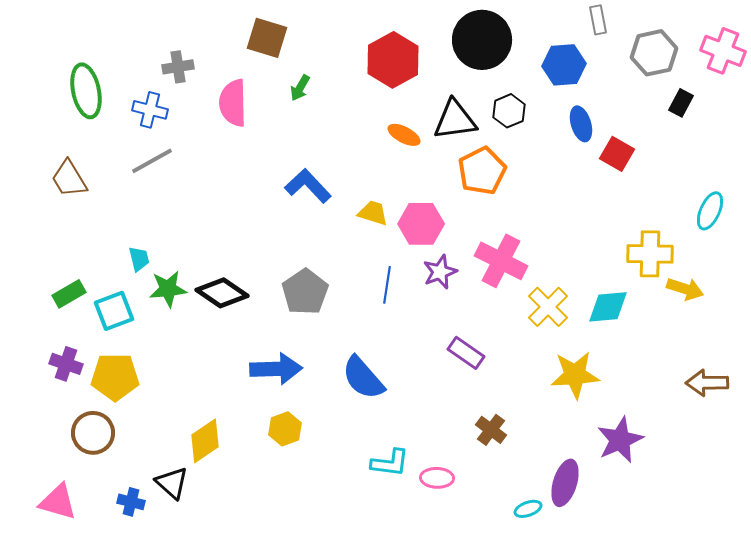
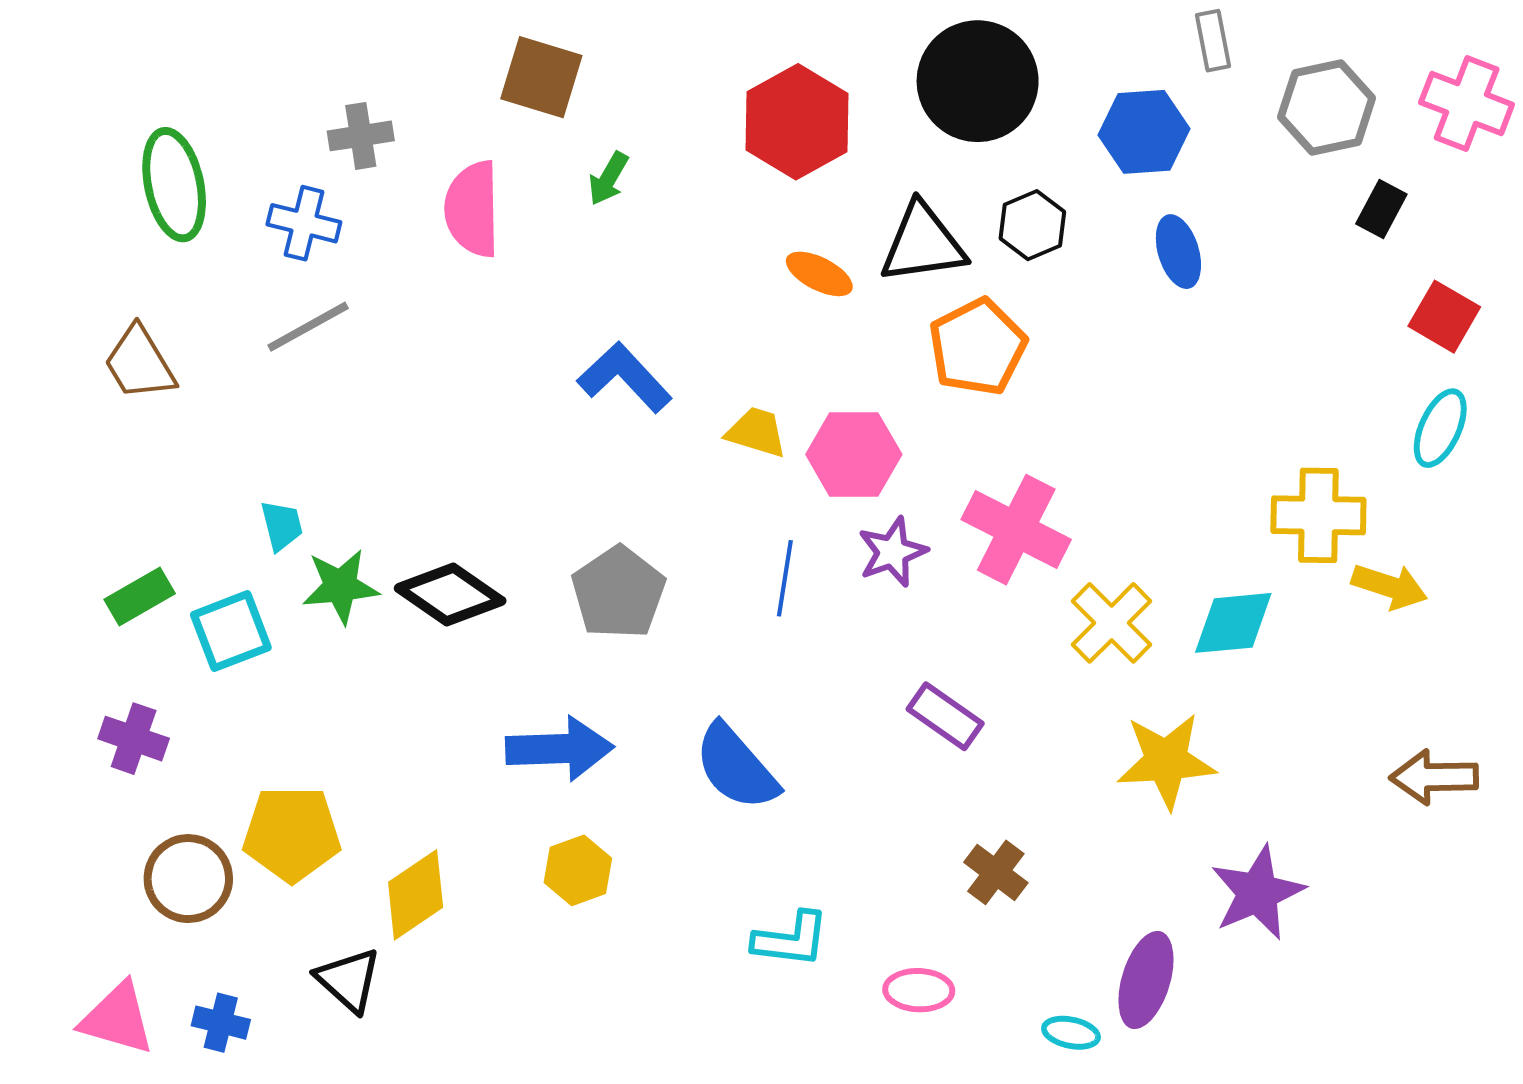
red square: (617, 154) -> (1444, 317), moved
yellow pentagon: (115, 377) -> (292, 834), moved
pink ellipse: (437, 478) -> (919, 990), moved
blue cross: (131, 502) -> (221, 1023), moved
cyan ellipse: (528, 509) -> (1071, 1033), turned 32

